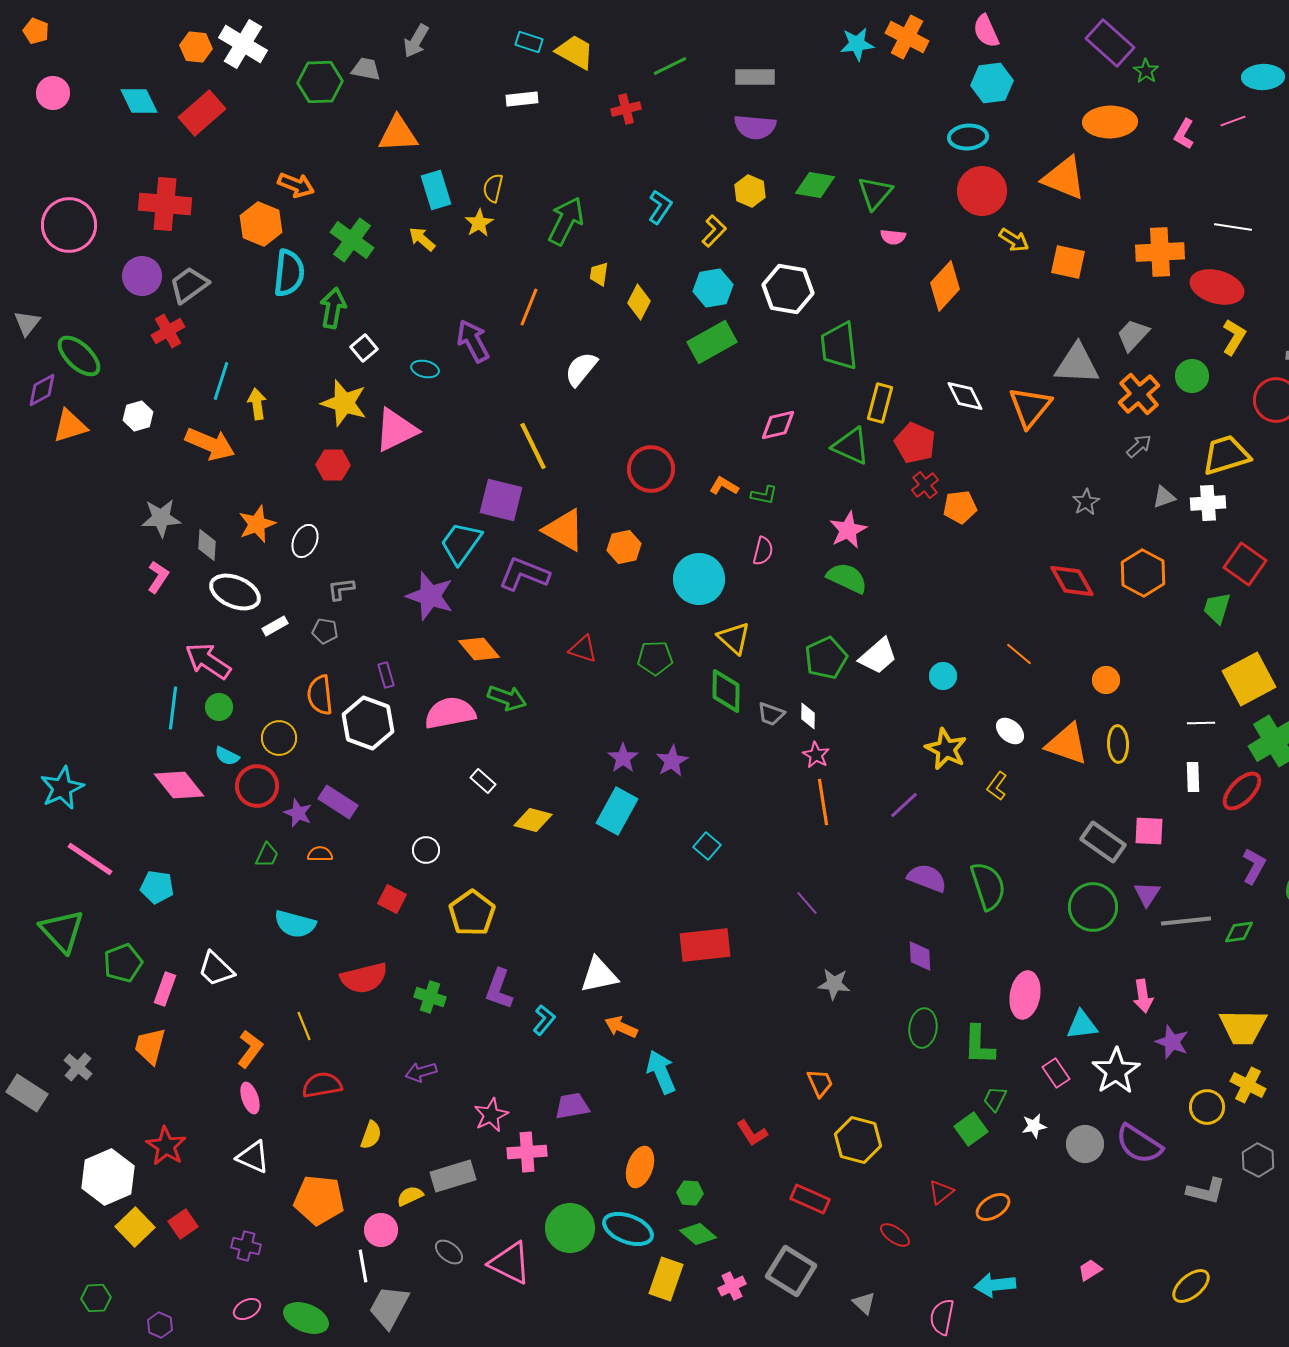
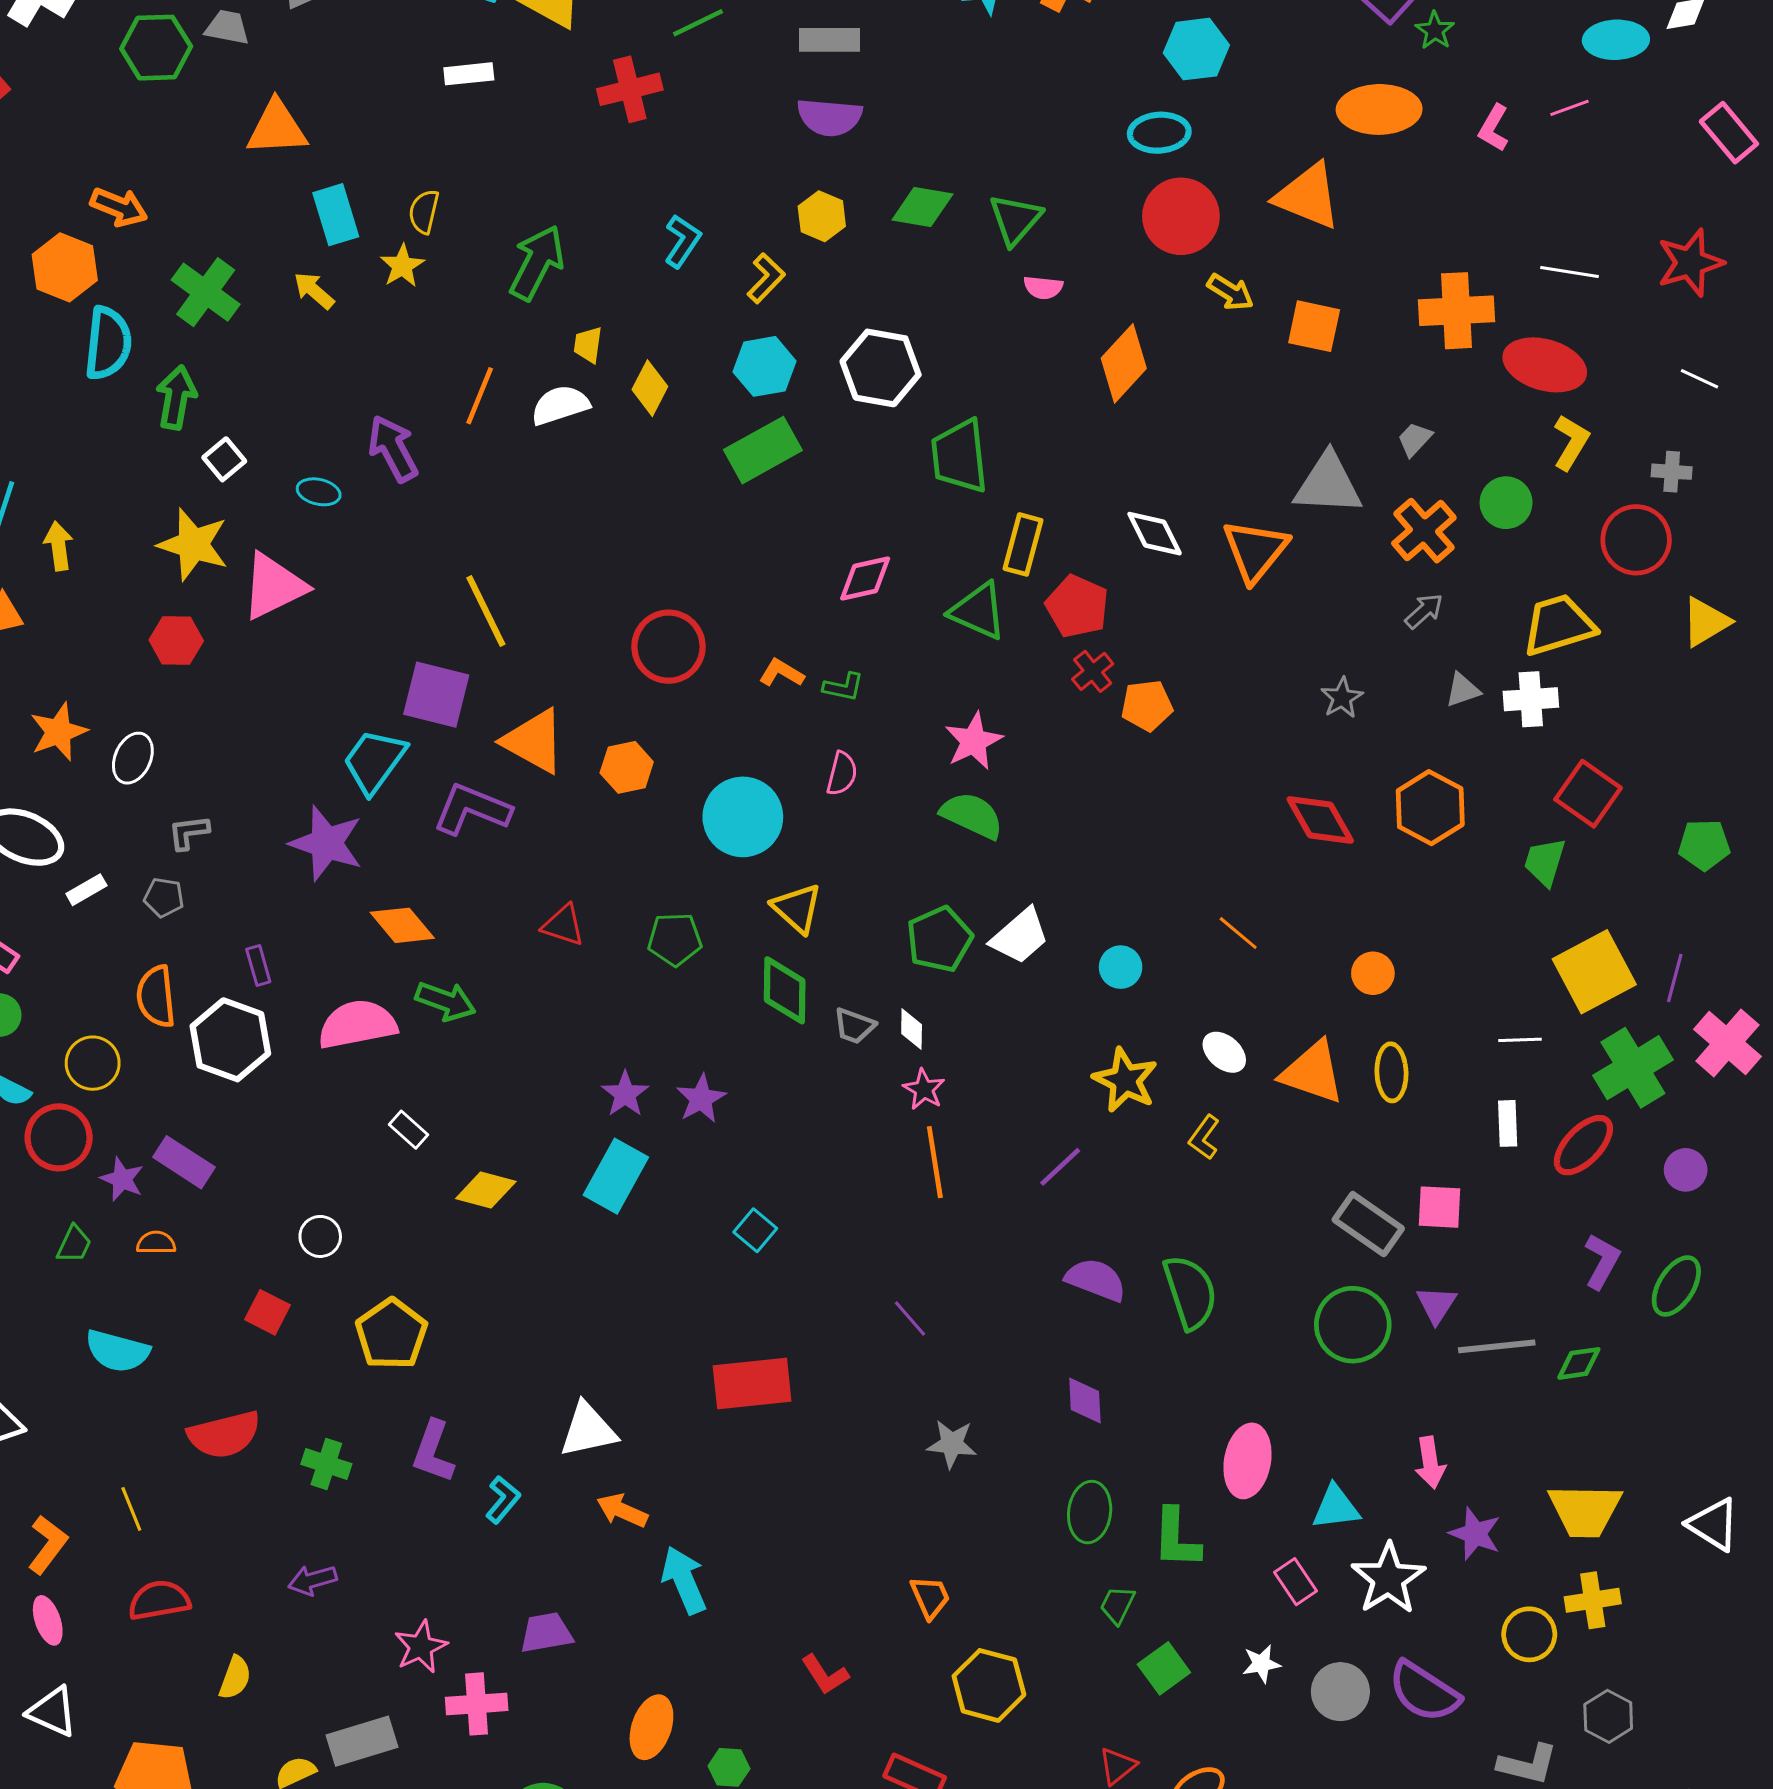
red cross: (626, 109) -> (630, 89), size x1.4
gray trapezoid: (1133, 335) -> (1415, 439), size x0.7
white semicircle: (581, 369) -> (560, 405), moved, turned 33
yellow cross: (1248, 1085) -> (1593, 1600), turned -36
green trapezoid: (995, 1099) -> (1117, 1605), moved

